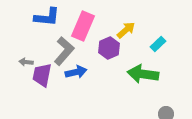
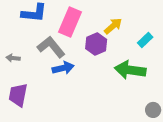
gray L-shape: (64, 51) -> (51, 47), turned -80
purple trapezoid: (42, 75) -> (18, 95), moved

